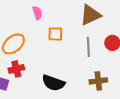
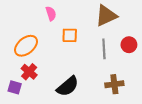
red cross: (16, 69) -> (29, 72), turned -35
black semicircle: (53, 83) -> (68, 86), turned -60

